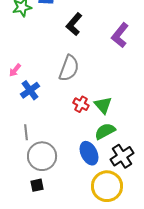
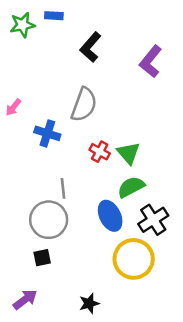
blue cross: (30, 90) -> (47, 133), moved, turned -36
gray line: (26, 132) -> (63, 188), moved

